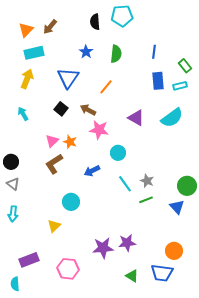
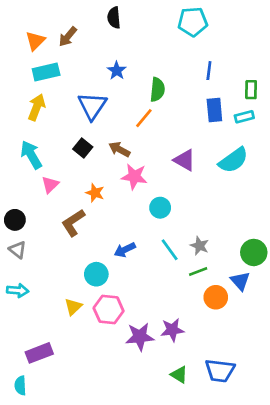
cyan pentagon: (122, 16) -> (193, 22), moved
black semicircle: (95, 22) -> (114, 18), moved
green semicircle: (116, 54) -> (157, 90), moved
green rectangle: (185, 66) -> (251, 90), turned 40
cyan arrow: (23, 114) -> (31, 155), size x1.5
pink triangle: (52, 141) -> (50, 185), moved
blue arrow: (92, 171) -> (125, 250), moved
cyan arrow: (13, 214) -> (18, 290), turned -91
orange circle: (174, 251) -> (216, 297), moved
pink hexagon: (68, 269) -> (109, 309), moved

